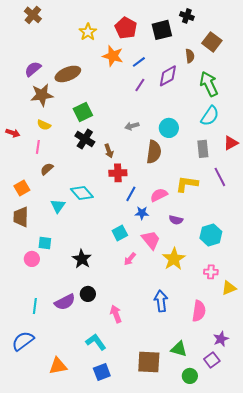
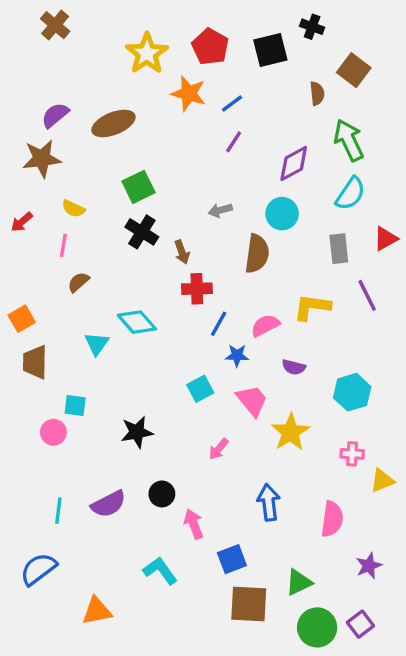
yellow star: (88, 32) -> (147, 53), size x1.4
purple diamond: (168, 76) -> (294, 164), moved
brown star: (42, 95) -> (42, 159), moved
red arrow: (13, 133) -> (22, 222), turned 120
orange square: (22, 188) -> (22, 319), moved
black star: (82, 259) -> (137, 432), turned 30
pink arrow: (130, 259) -> (219, 449), moved
black circle: (88, 294) -> (162, 494), moved
green triangle: (179, 349) -> (299, 582), turned -42
purple square: (212, 360) -> (360, 624), moved
blue square: (102, 372) -> (232, 559), moved
green circle: (190, 376) -> (317, 627), size x1.5

